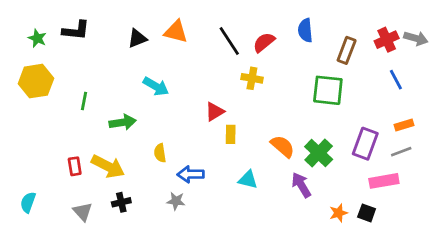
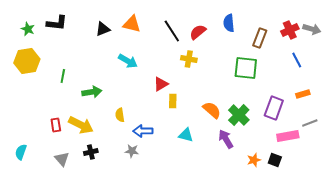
cyan arrow: (156, 86) -> (128, 61), moved
gray line: (401, 152) -> (310, 123), moved

